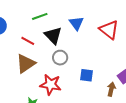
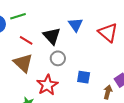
green line: (40, 16) -> (18, 16), moved
brown triangle: (26, 64) -> (23, 63), turned -45
red star: (51, 85) -> (47, 85), turned 30

